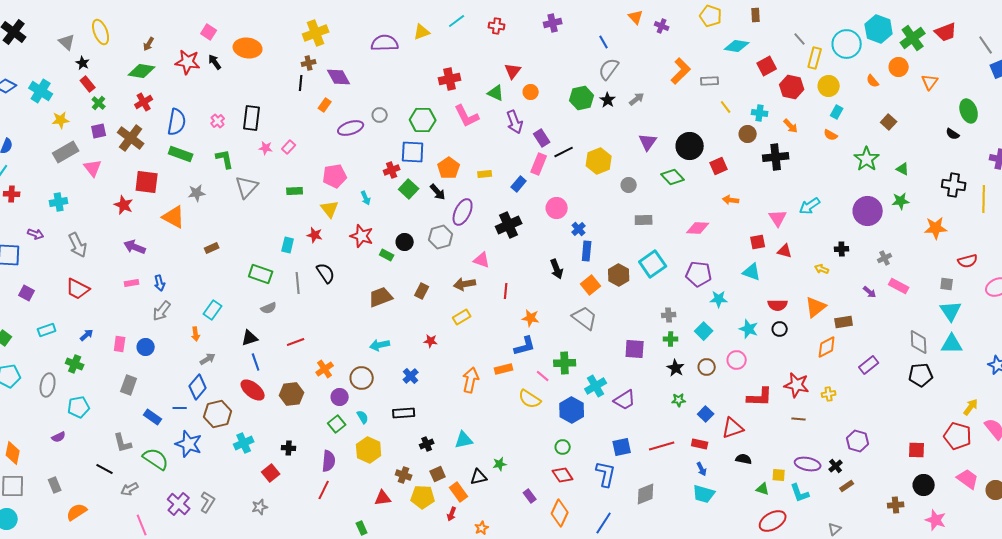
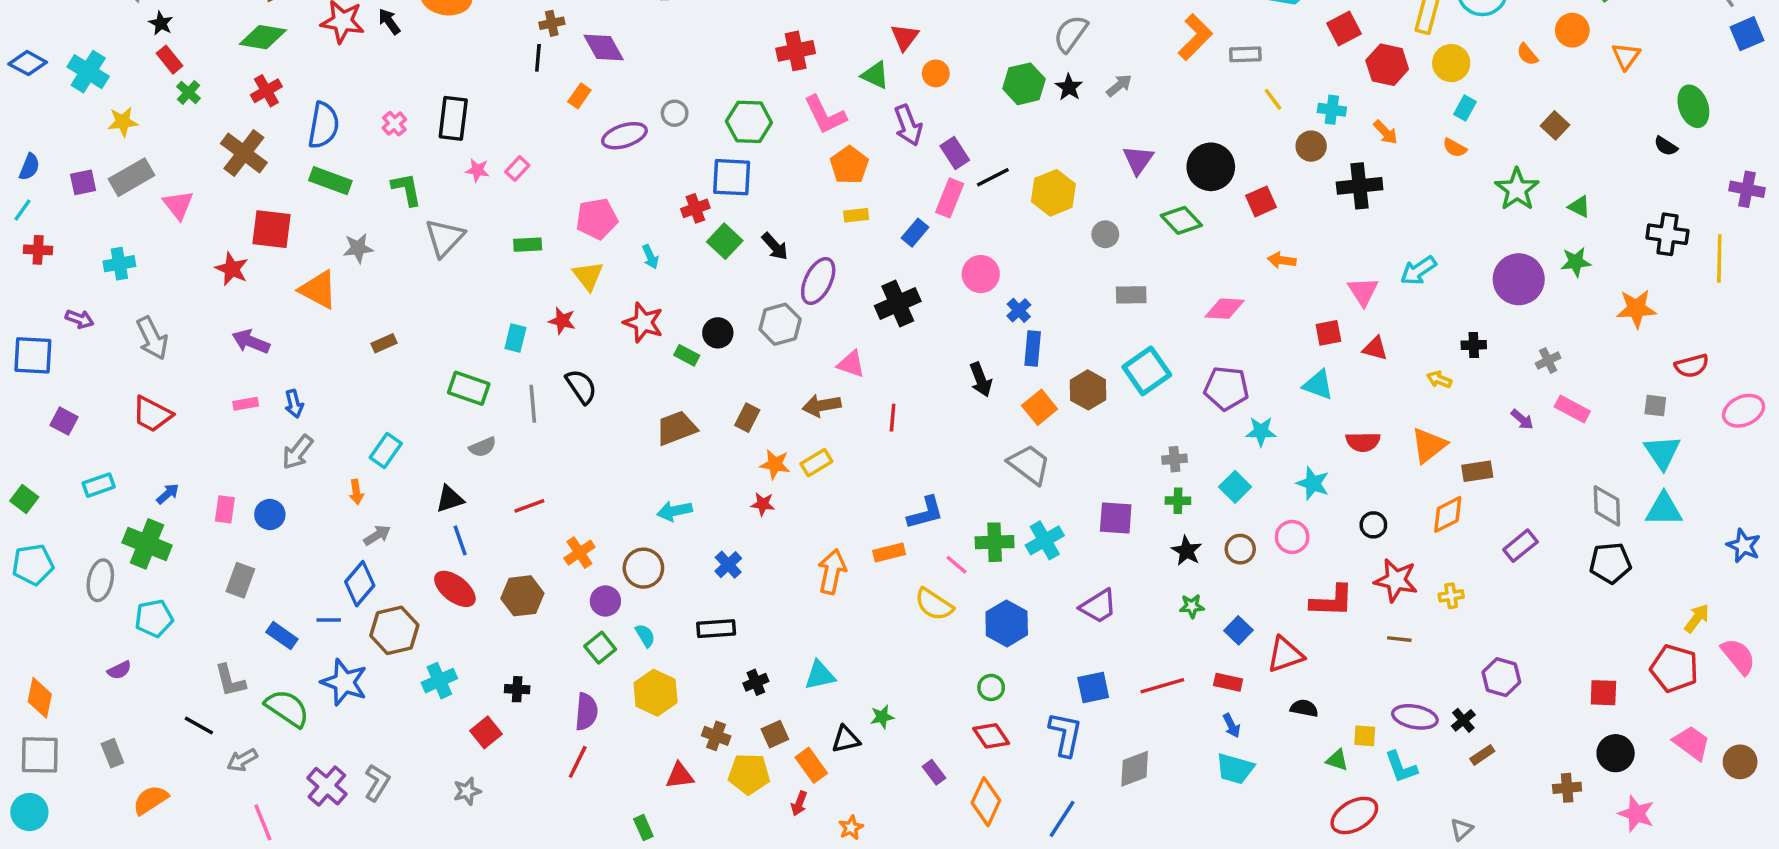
purple square: (99, 131) -> (83, 182), moved
orange pentagon: (449, 168) -> (849, 165), moved
orange star: (531, 318) -> (775, 464), moved
black circle: (780, 329) -> (1373, 525), moved
green cross: (75, 364) -> (147, 544), size x1.5
cyan cross: (596, 386) -> (1045, 540), moved

